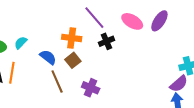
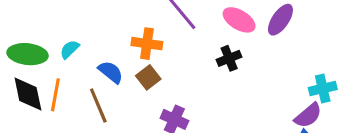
black cross: (106, 41) -> (229, 58), moved
brown line: (57, 81) -> (98, 106), moved

